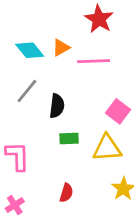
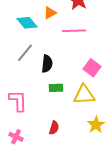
orange triangle: (61, 48) -> (50, 13), moved
pink cross: (15, 205) -> (16, 137), turned -32

